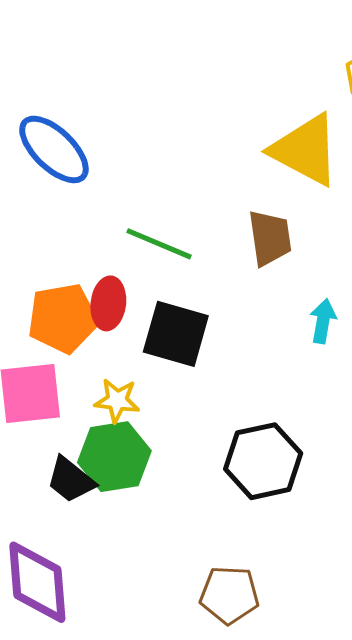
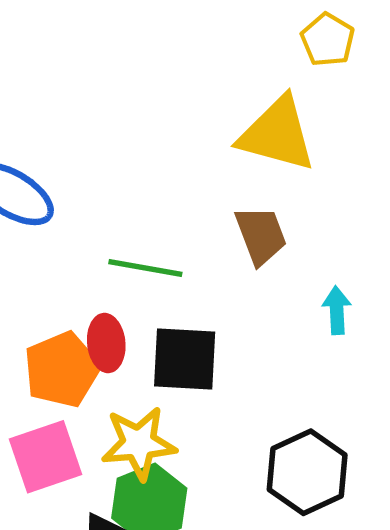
yellow star: (117, 401) -> (139, 443), size x1.5

